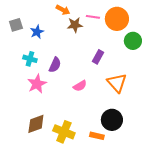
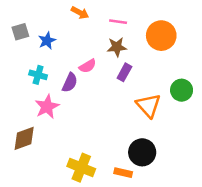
orange circle: (117, 19) -> (161, 36), moved
brown star: (75, 25) -> (117, 47), moved
green circle: (133, 41) -> (182, 90), moved
pink semicircle: (80, 86) -> (88, 66), moved
brown diamond: (36, 124) -> (24, 138), moved

